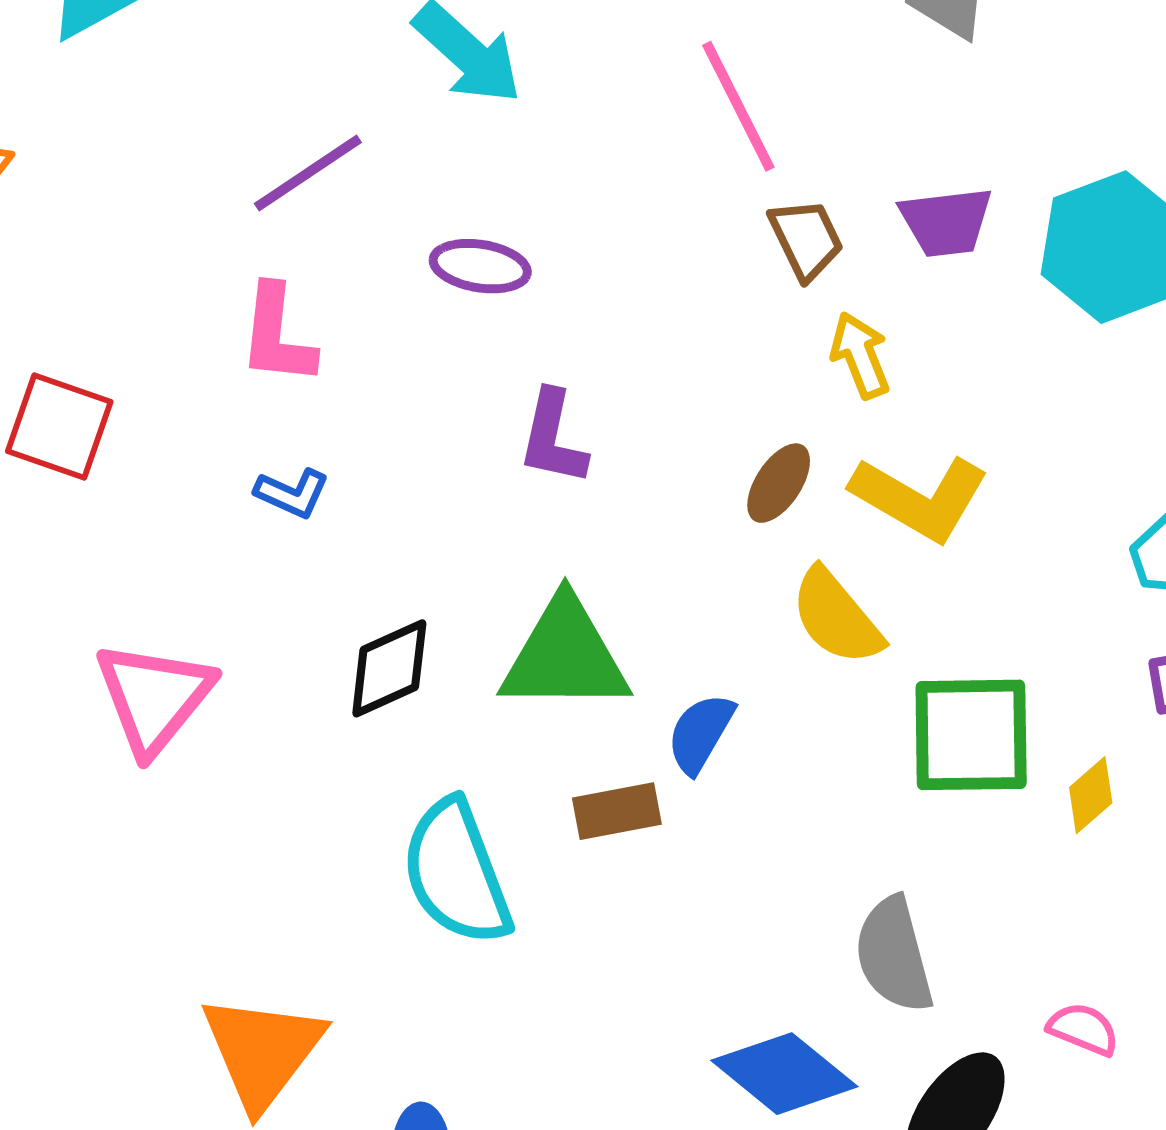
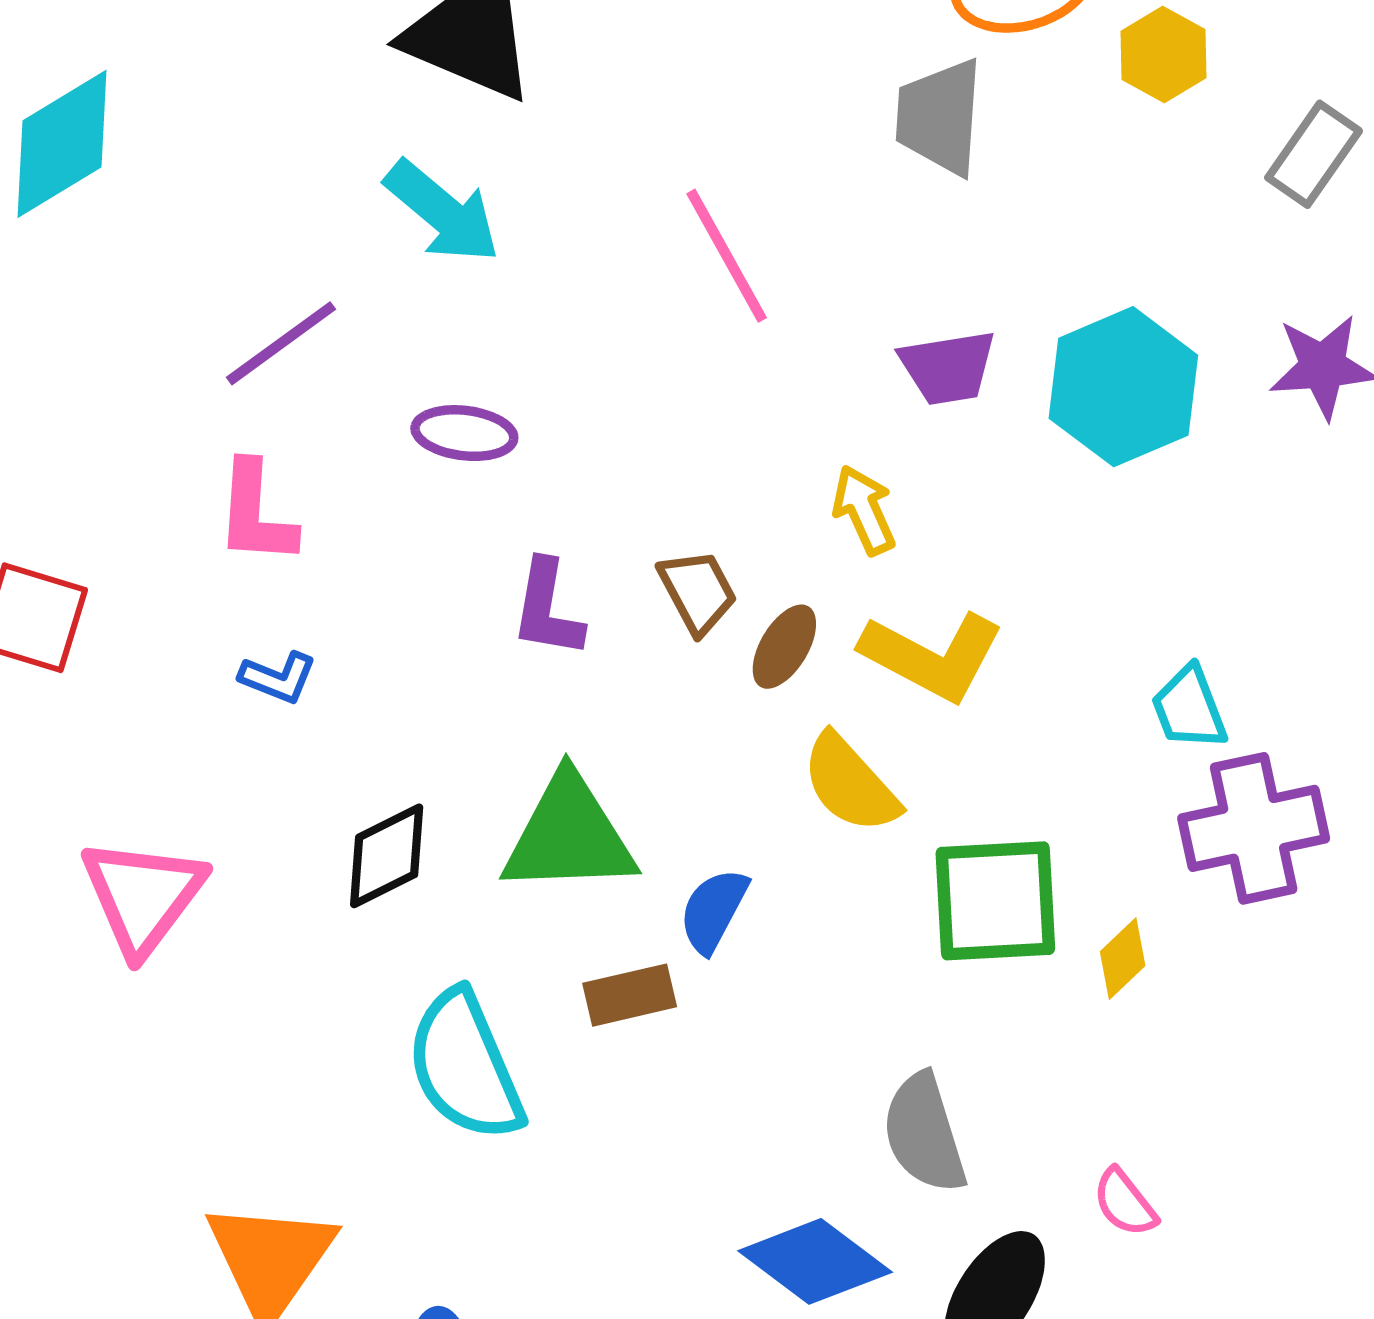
brown trapezoid: (806, 239) -> (698, 592), moved
pink semicircle: (1083, 1029) -> (1125, 1203), turned -148

